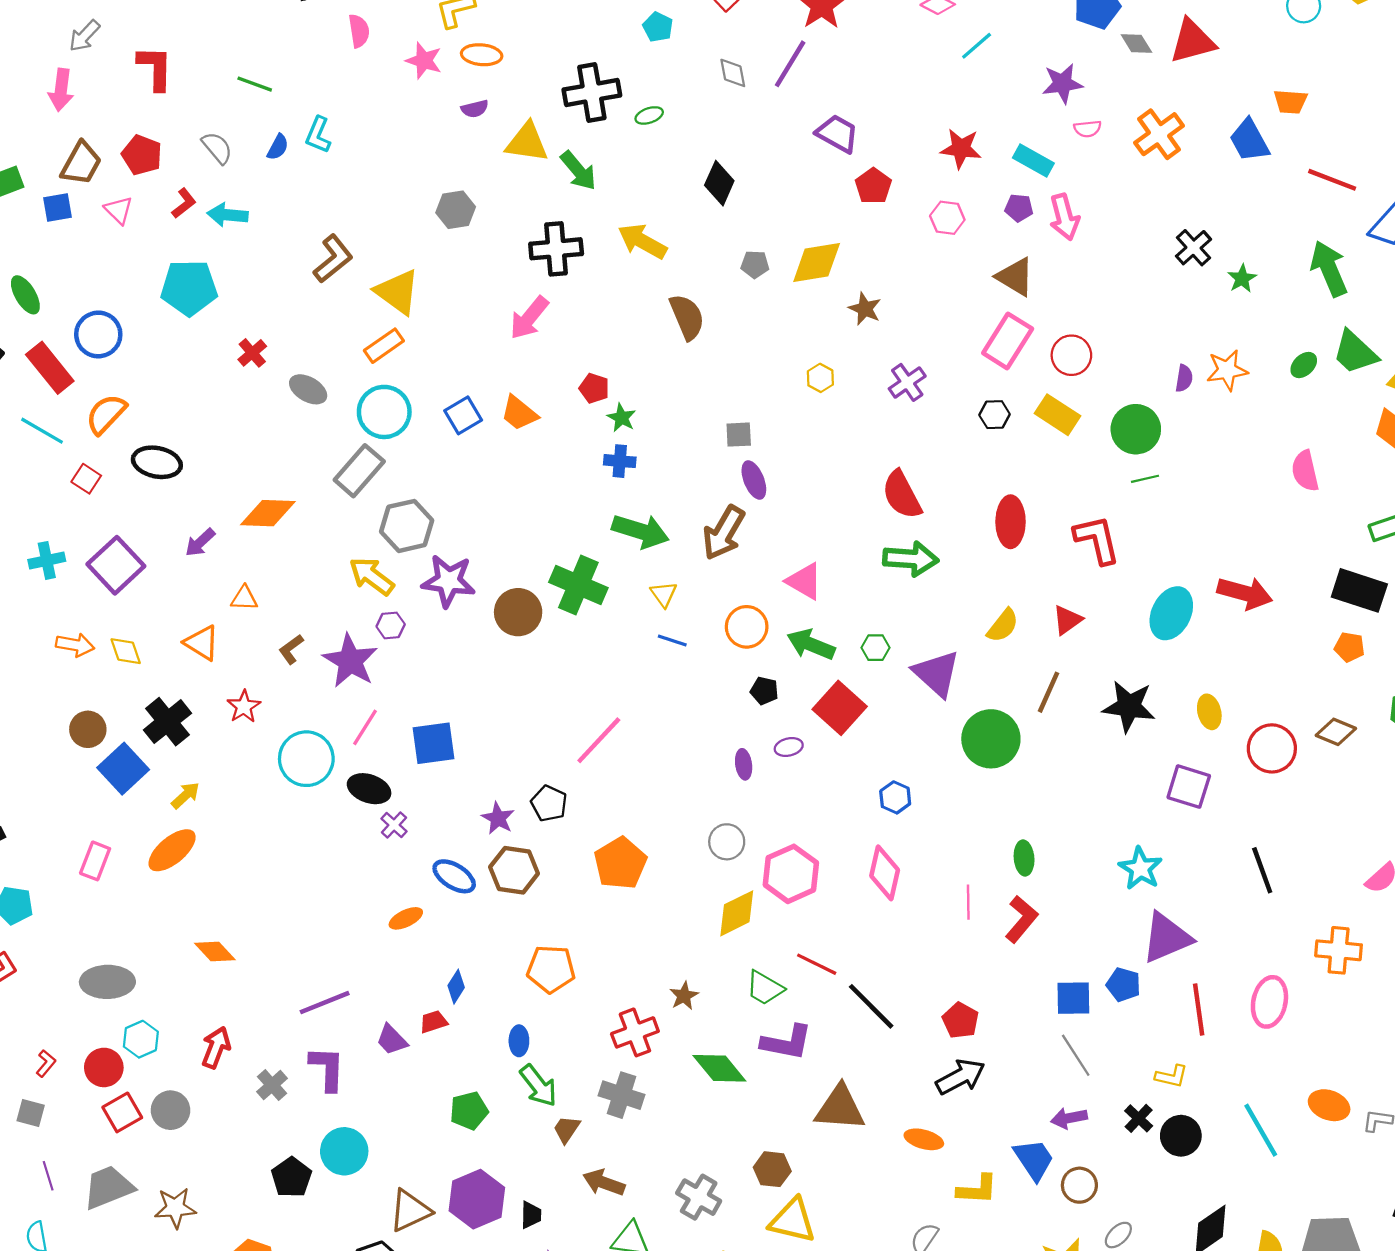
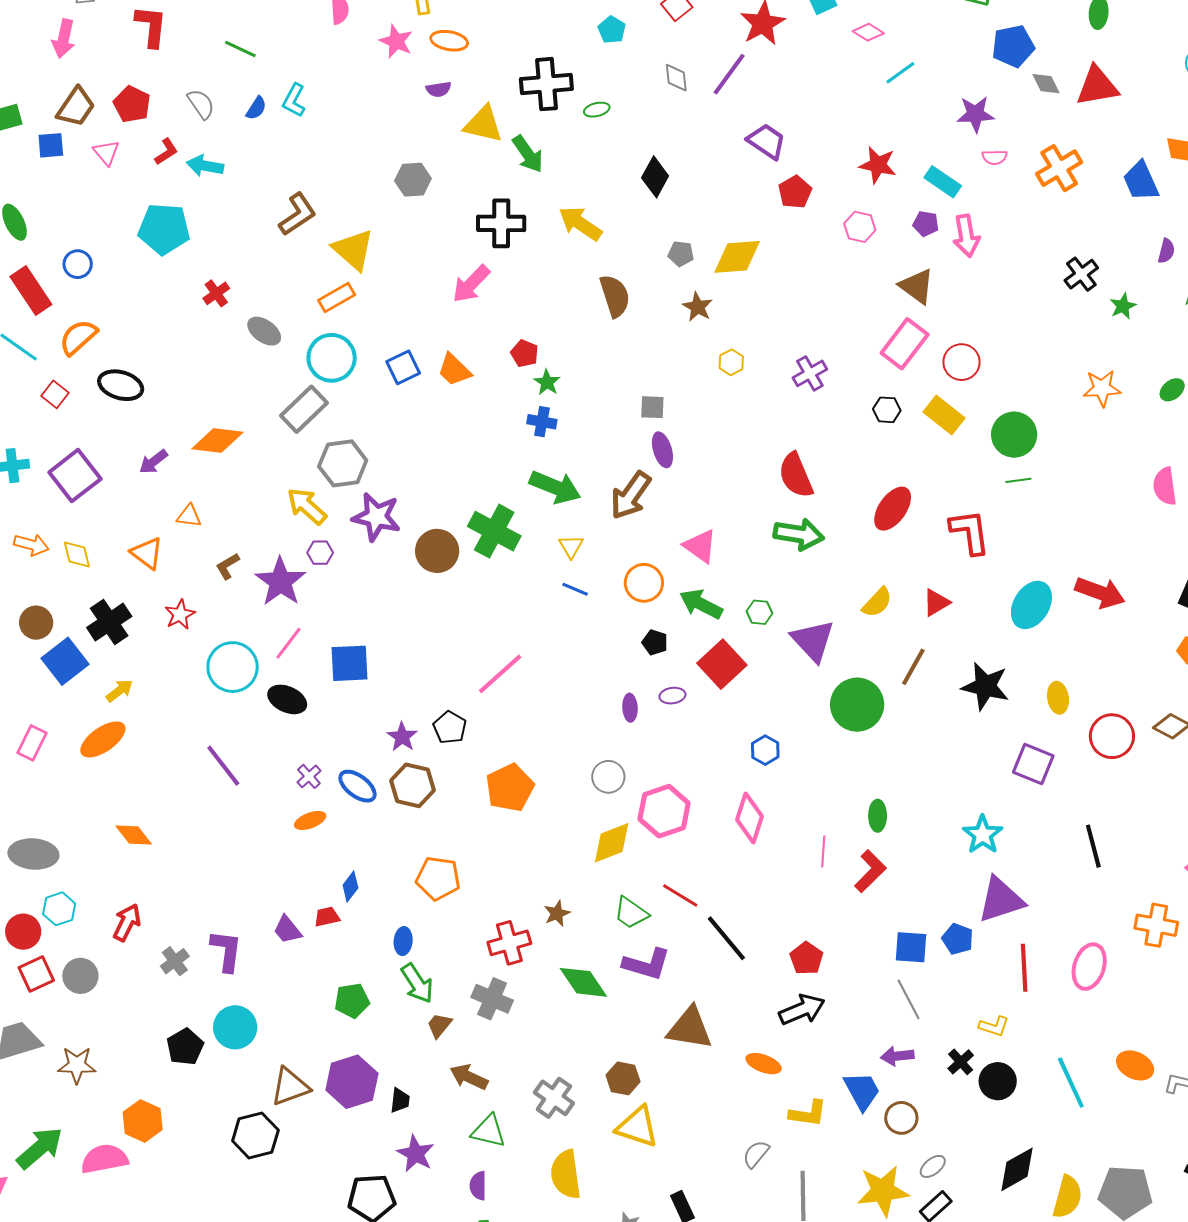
brown star: (865, 309) -> (697, 307), moved
blue circle: (98, 334) -> (78, 264), size x0.7
purple semicircle: (1184, 378) -> (1166, 251), moved
red ellipse: (1011, 522) -> (893, 509), turned 30
purple cross: (394, 825) -> (309, 776), moved
purple line: (325, 1003) -> (223, 766), moved, turned 69

